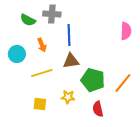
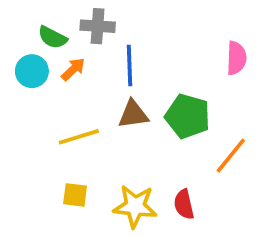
orange arrow: (42, 45) -> (73, 69), moved, turned -112
cyan circle: (17, 54) -> (32, 71), moved
green pentagon: (93, 80) -> (188, 116), moved
yellow star: (68, 97) -> (135, 206), moved, size x1.6

